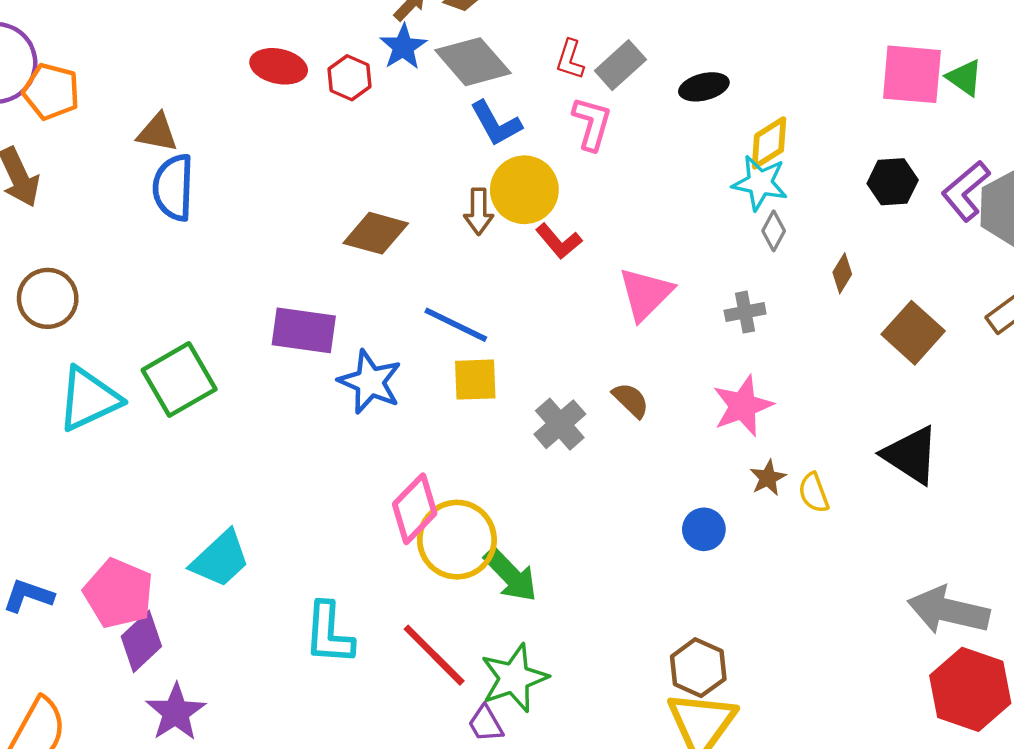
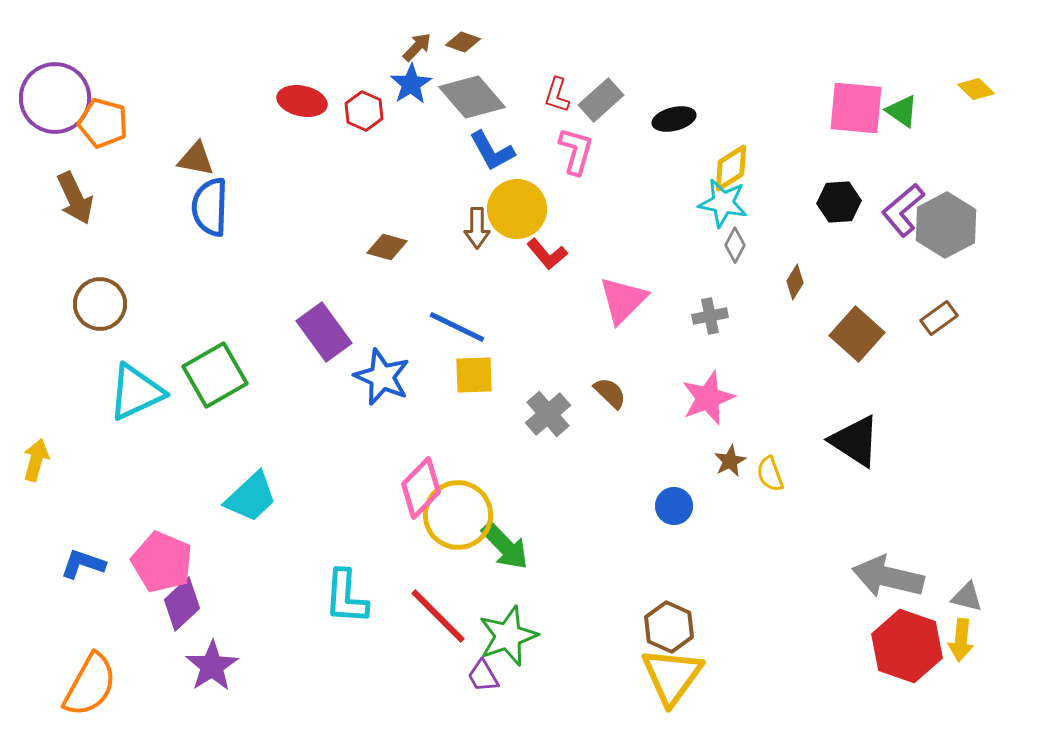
brown diamond: (376, 233) -> (387, 247), size x0.7
purple rectangle: (304, 330) -> (324, 332), turned 46
cyan trapezoid: (220, 559) -> (251, 497), moved

